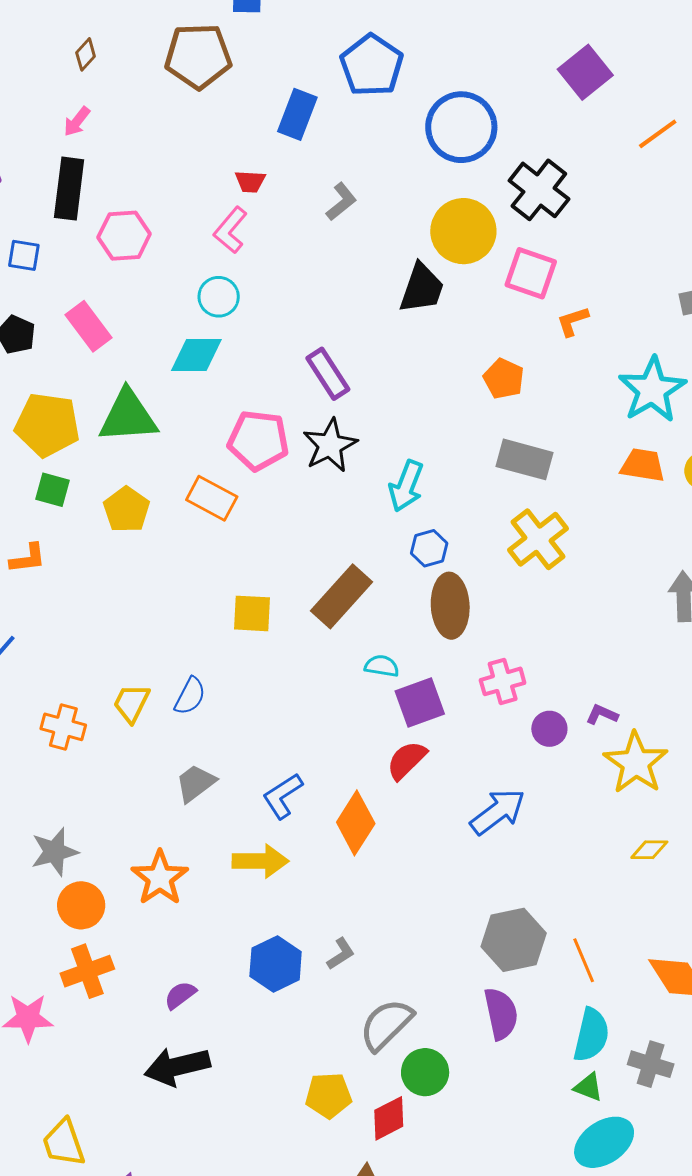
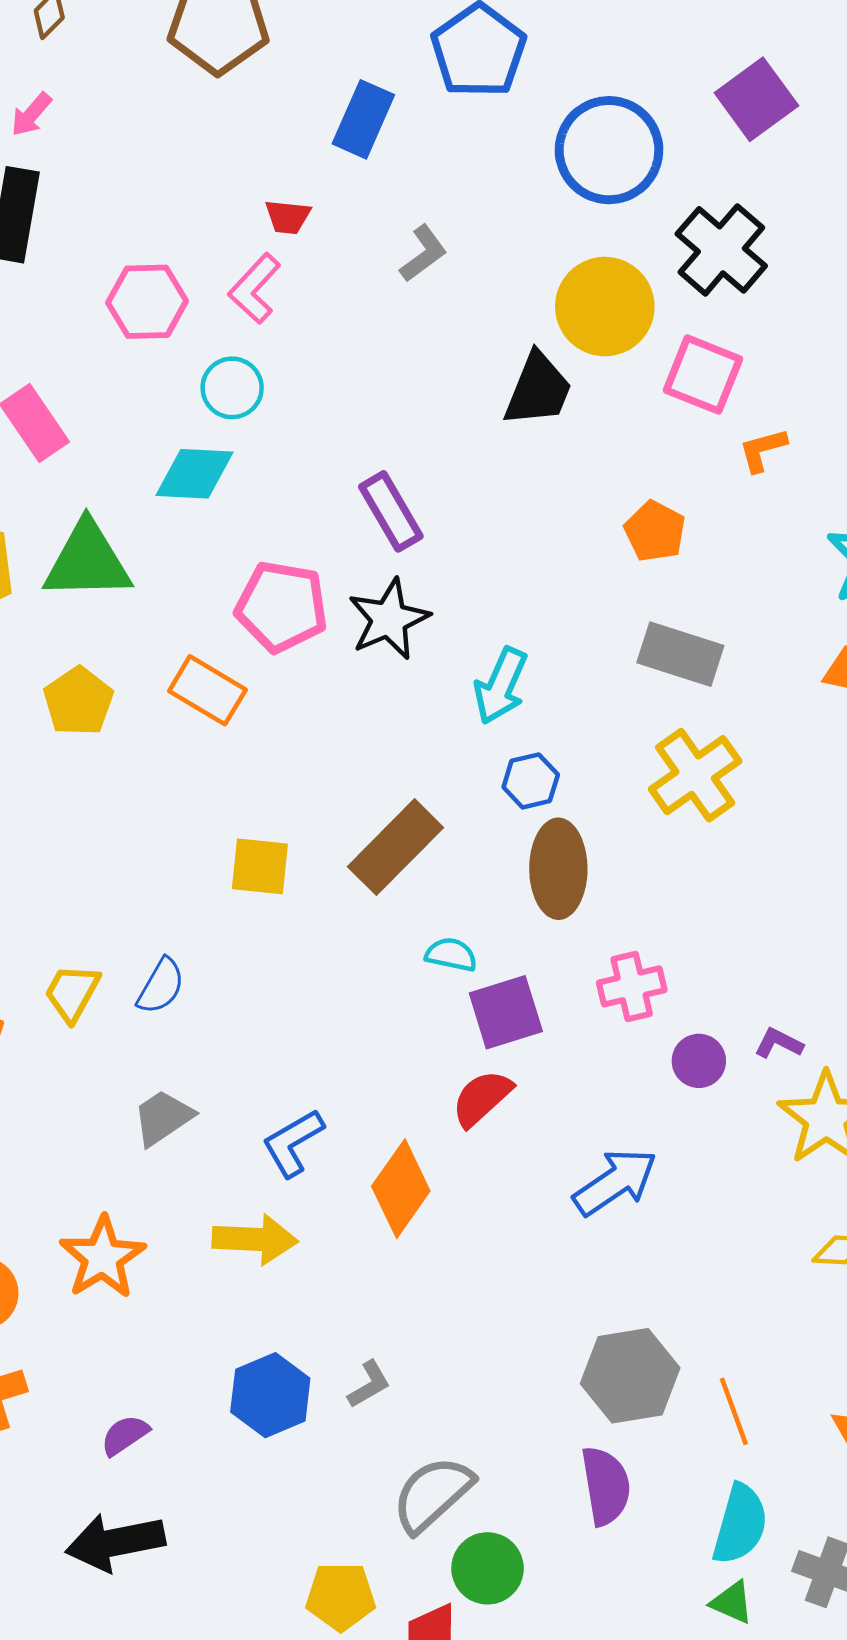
purple square: (585, 72) -> (756, 99), moved
pink hexagon: (124, 236) -> (147, 302), moved

